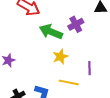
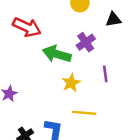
purple line: (89, 68) -> (105, 74), moved

